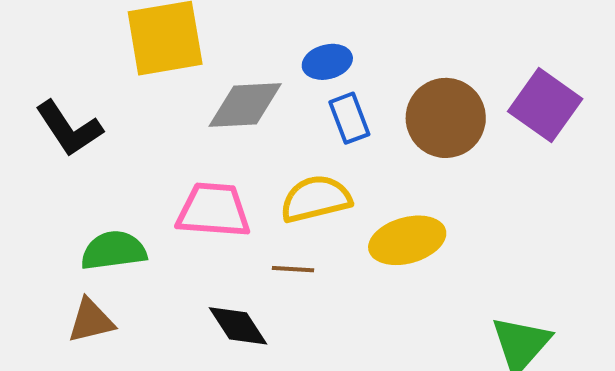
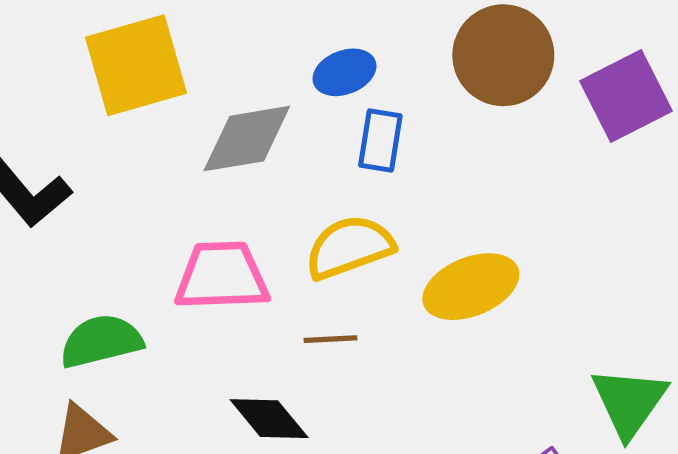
purple square: (545, 105) -> (626, 96), turned 34
blue rectangle: (349, 118) -> (380, 140), turned 36
brown circle: (446, 118) -> (503, 55), moved

